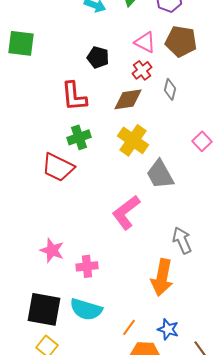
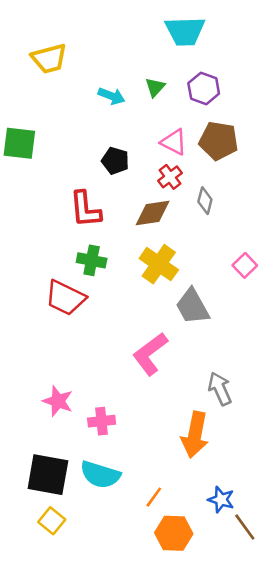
green cross: (79, 137) -> (92, 260), turned 30
blue star: (168, 329) -> (221, 500), moved

